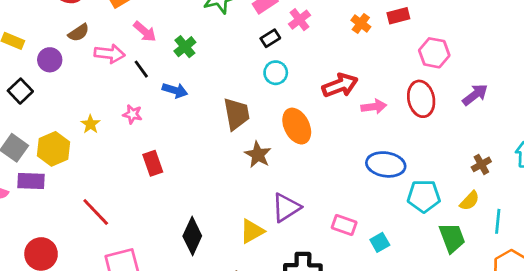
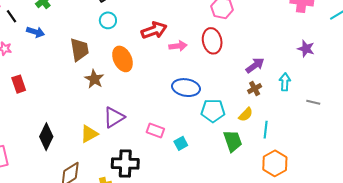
purple arrow: (475, 95) -> (255, 65), moved

